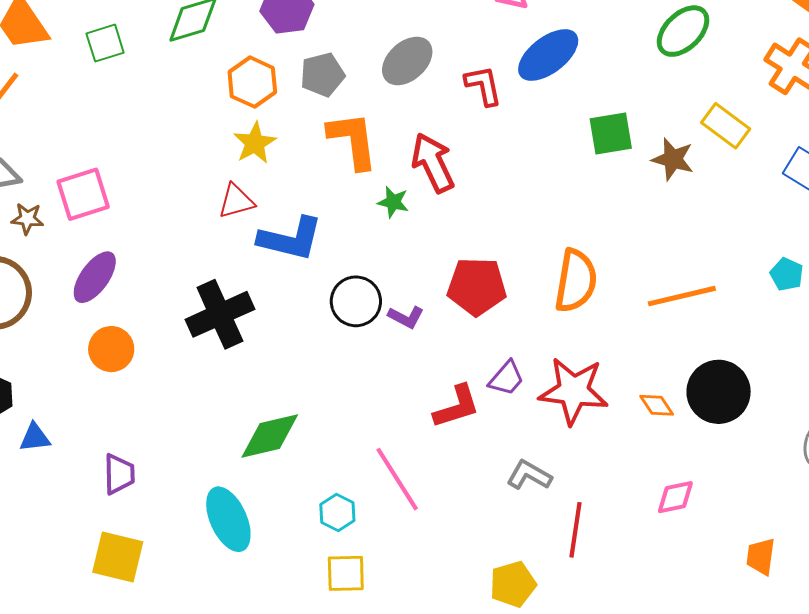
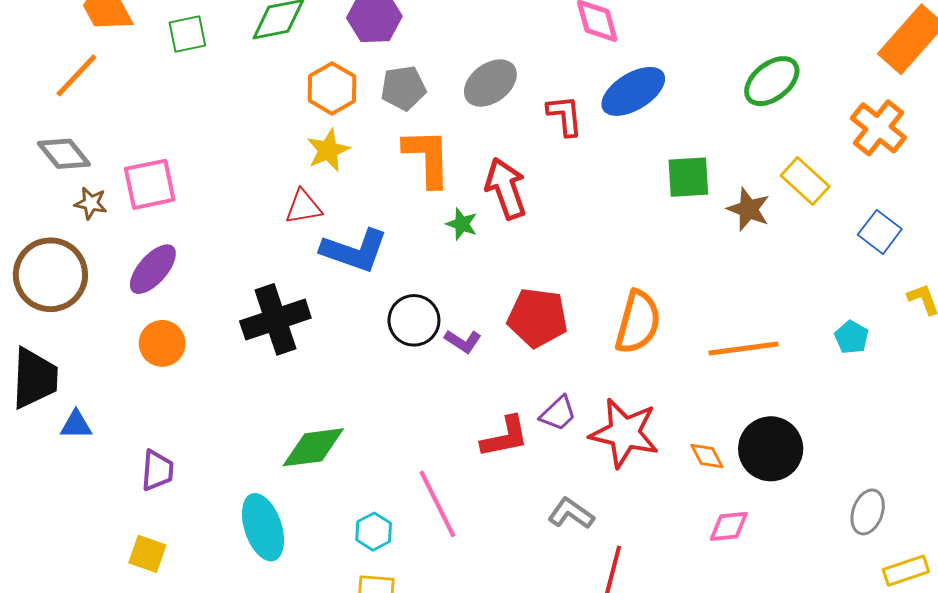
pink diamond: (675, 497) -> (729, 526), moved
yellow square: (118, 557) -> (147, 554), size x0.7

